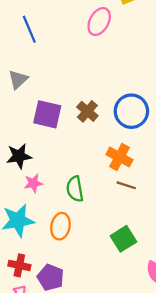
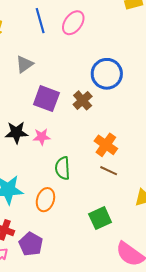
pink ellipse: (99, 22) -> (73, 23), moved
blue circle: (131, 111) -> (107, 74), moved
pink star: (33, 183) -> (42, 137), moved

